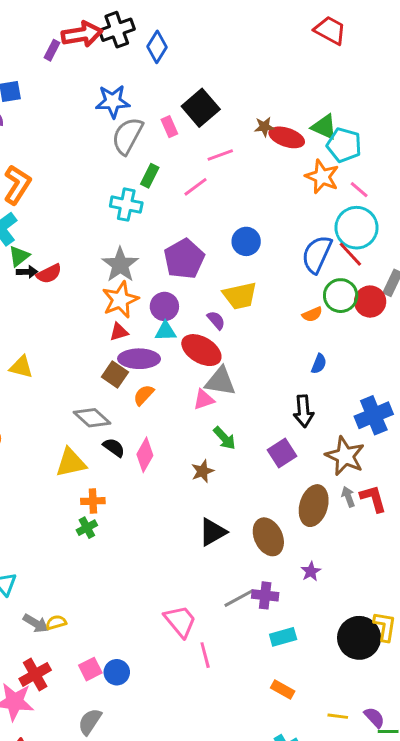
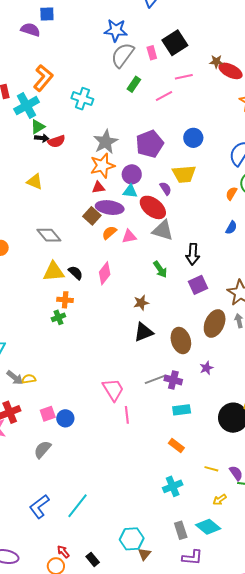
cyan cross: (126, 205) -> (82, 99), moved
orange semicircle: (312, 314) -> (231, 193), turned 136
yellow triangle: (21, 367) -> (35, 182), moved
pink triangle: (204, 400) -> (129, 236), moved
black arrow: (304, 411) -> (193, 254), moved
gray diamond: (92, 418) -> (49, 235), moved
black semicircle: (114, 447) -> (76, 273), moved
brown star: (203, 471) -> (141, 303), moved

